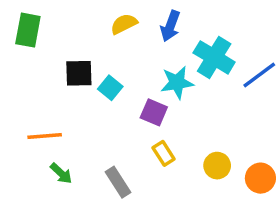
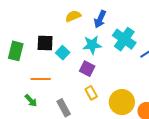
green rectangle: (28, 30) -> (16, 51), moved
cyan star: (177, 83) -> (92, 45), moved
orange line: (45, 136) -> (41, 79), moved
yellow circle: (217, 166) -> (122, 102), size x1.6

